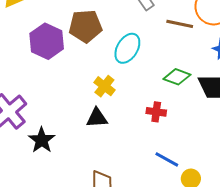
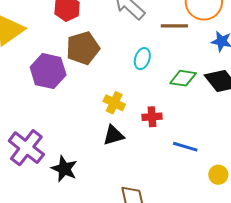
cyan ellipse: (127, 48) -> (142, 59), moved, size x0.7
red cross: (156, 112) -> (152, 117), moved
blue line: (167, 159) -> (185, 147), moved

